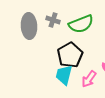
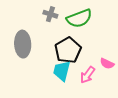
gray ellipse: (29, 26) -> (23, 44), moved

